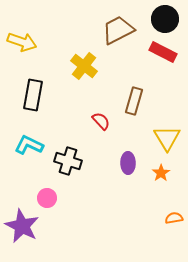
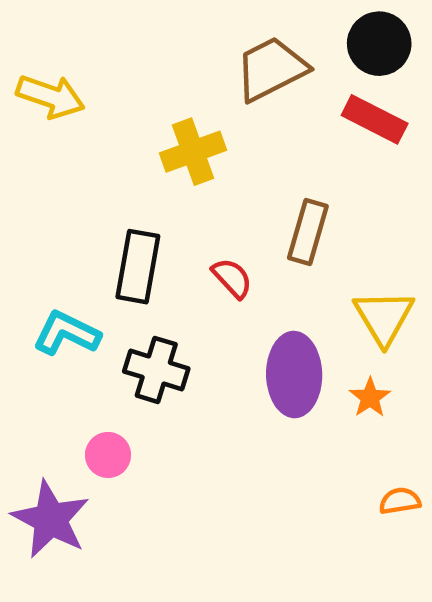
yellow cross: (84, 66) -> (193, 152), turned 32
black rectangle: (33, 95) -> (138, 267), moved
purple ellipse: (128, 163) -> (294, 375), size x1.6

